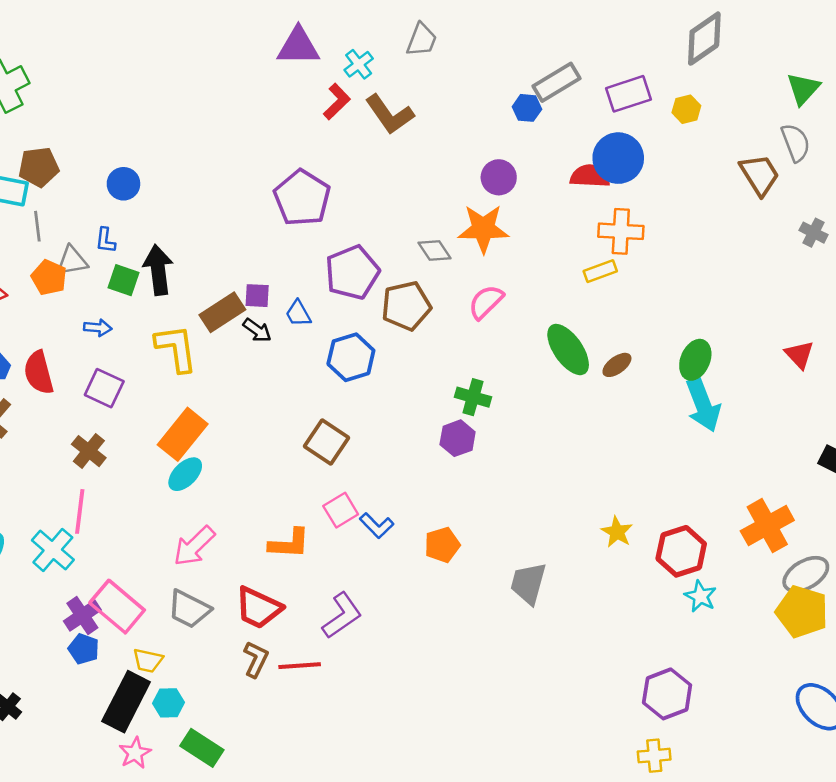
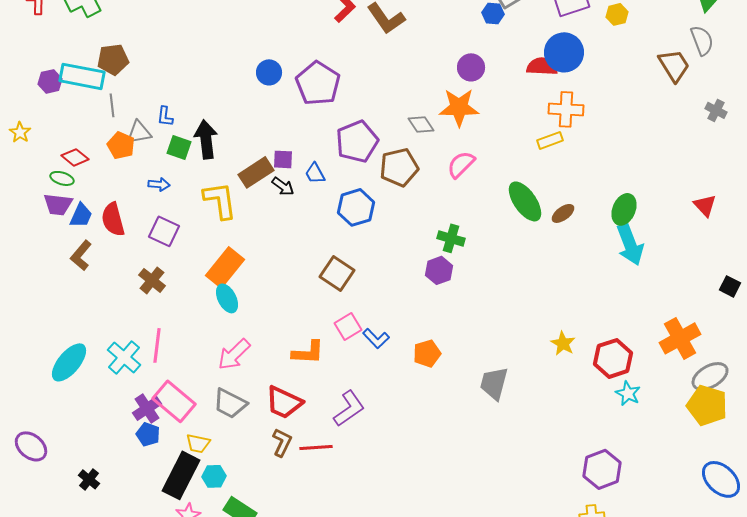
blue circle: (123, 184) -> (269, 72), moved
cyan ellipse: (185, 474) -> (227, 298), turned -72
pink line: (80, 511) -> (157, 345), moved

